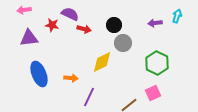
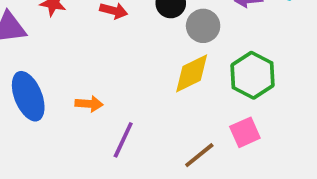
gray circle: (123, 43) -> (203, 26), moved
yellow diamond: (102, 62) -> (192, 73), moved

